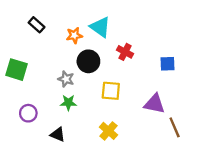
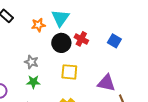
cyan triangle: (100, 27) -> (60, 18), turned 30
black circle: (88, 61) -> (61, 43), moved
blue square: (167, 64) -> (114, 41), moved, turned 32

